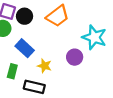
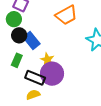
black circle: (25, 16) -> (19, 35), moved
purple circle: (75, 57) -> (52, 74), moved, size x1.5

